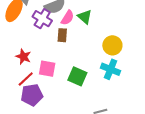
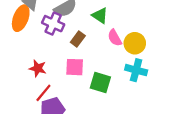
pink semicircle: (67, 18) -> (115, 38), moved, turned 126
brown rectangle: (62, 35) -> (78, 39), turned 40
pink square: (47, 69) -> (75, 67), moved

